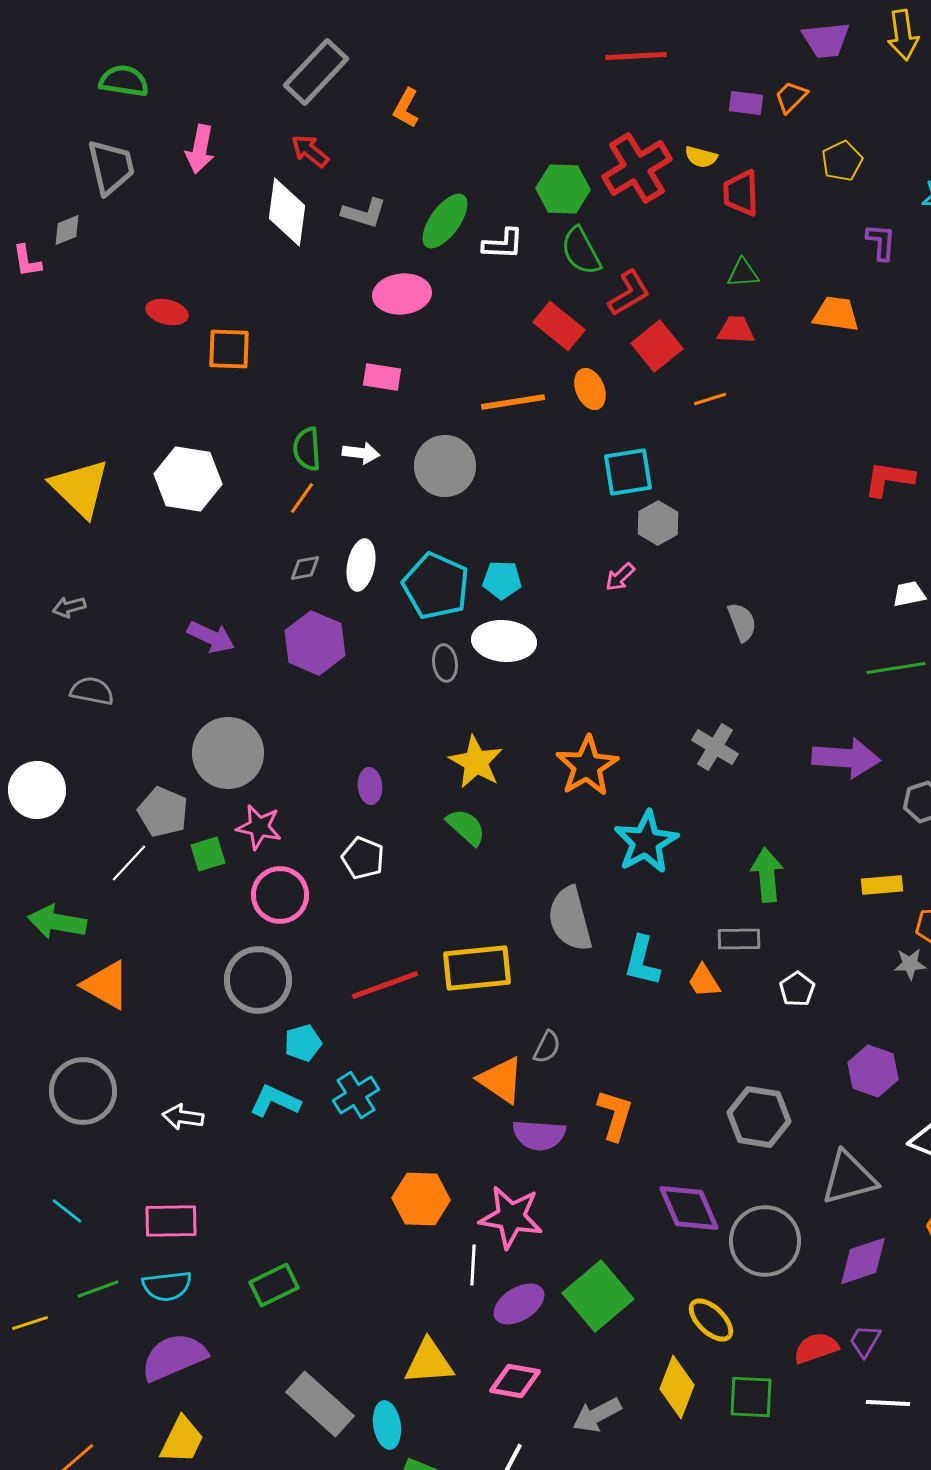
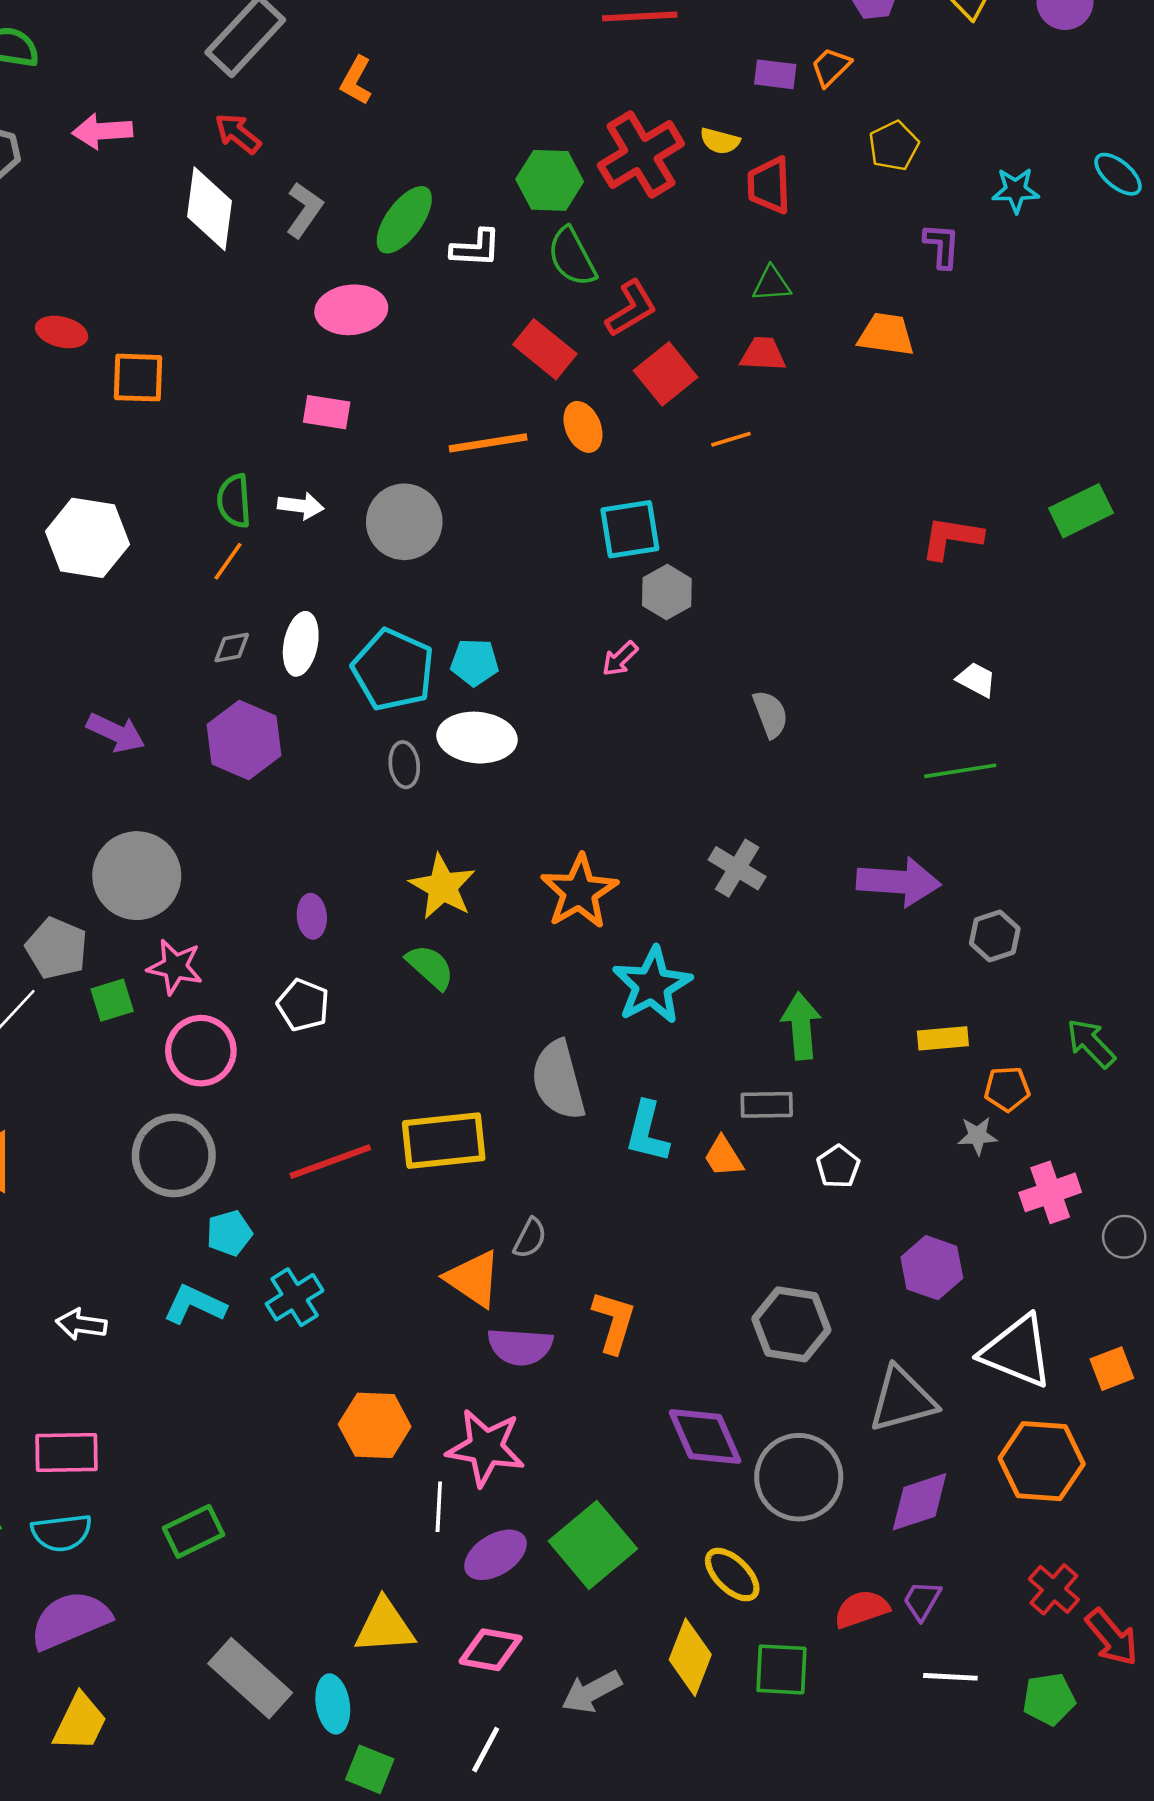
pink arrow: (200, 149) -> (102, 131), turned 75
gray L-shape: (364, 213) -> (304, 210), turned -72
white trapezoid: (909, 594) -> (976, 680), turned 40

